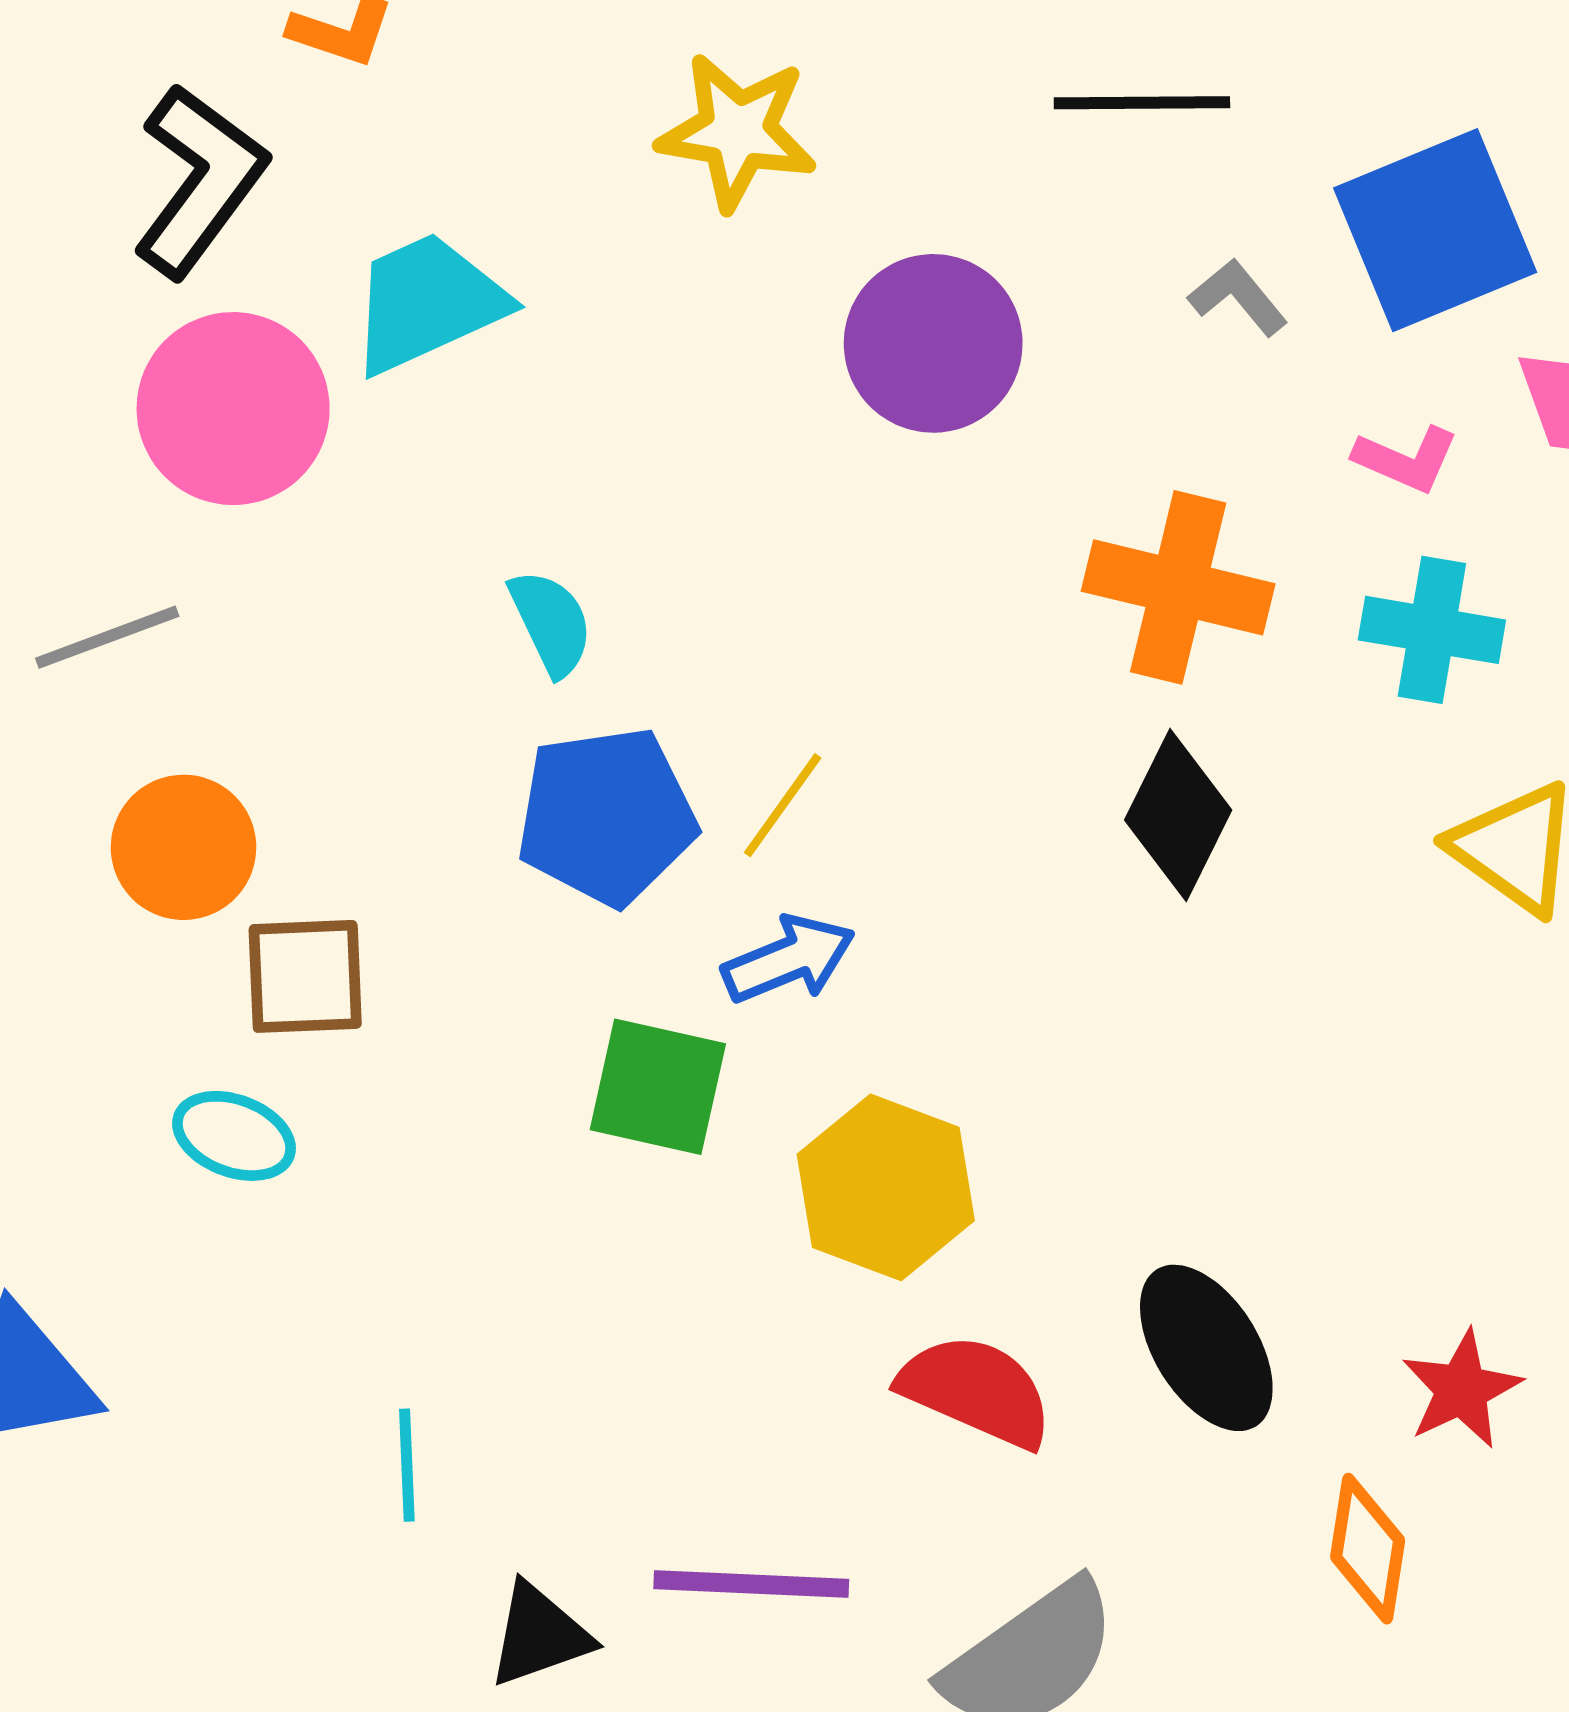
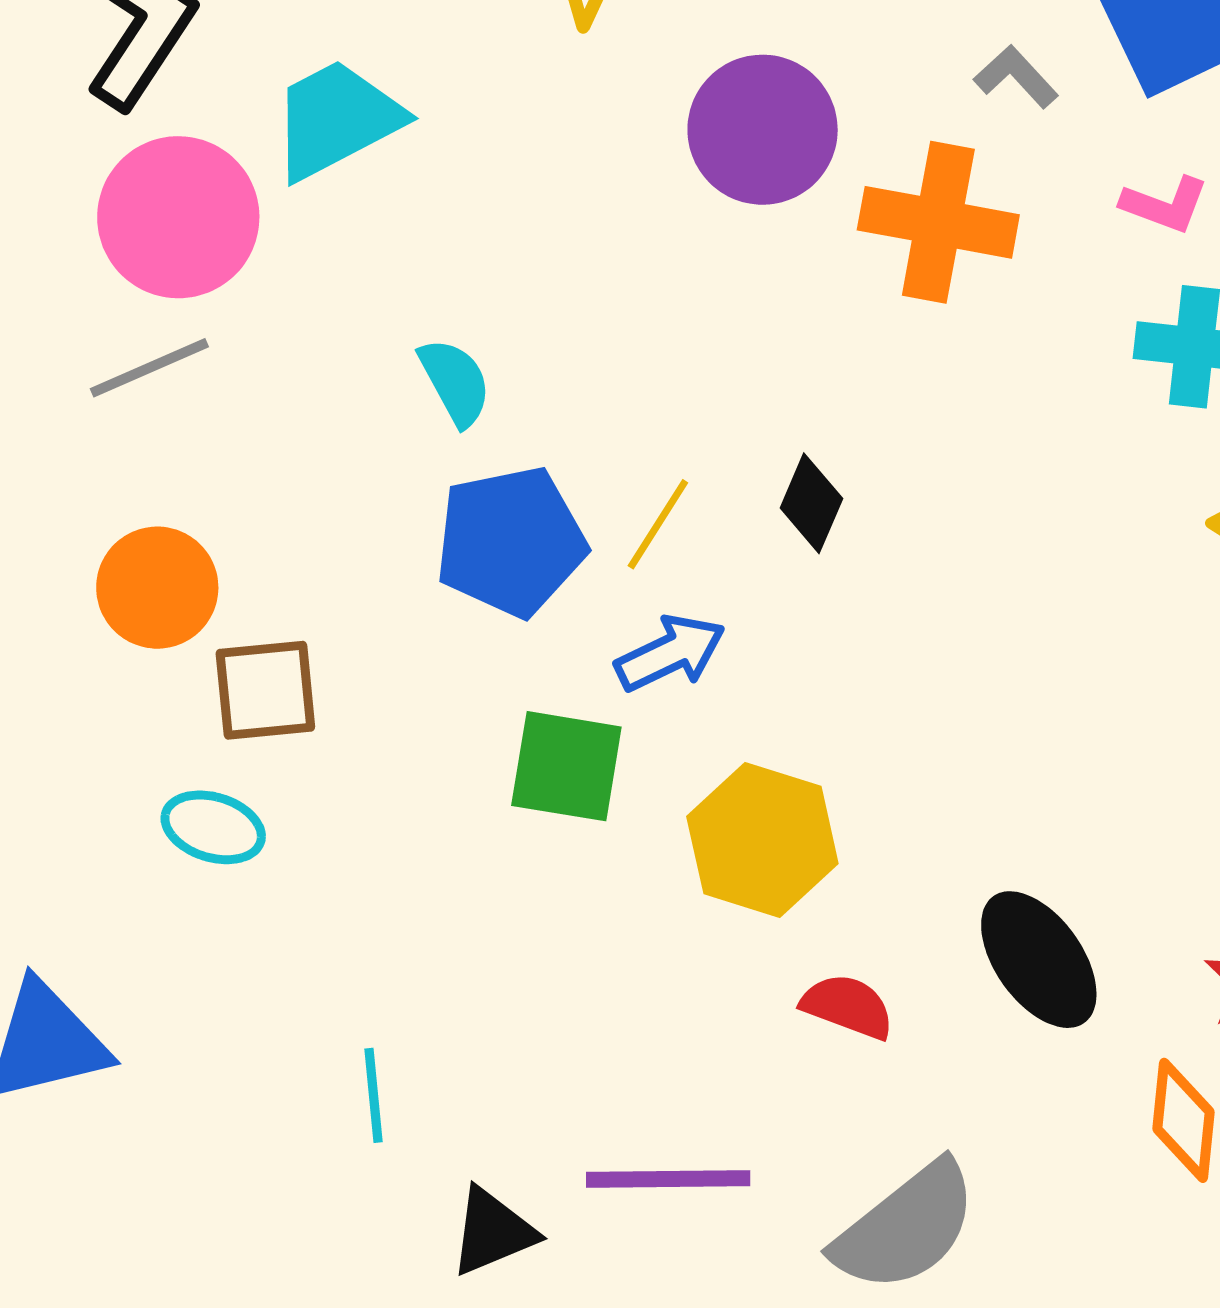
orange cross: (1178, 587) -> (938, 222), moved
gray line: (107, 637) -> (149, 368), moved
black diamond: (1178, 815) -> (811, 503), moved, size x0.7
red semicircle: (976, 1391) -> (848, 1006), size x0.7

